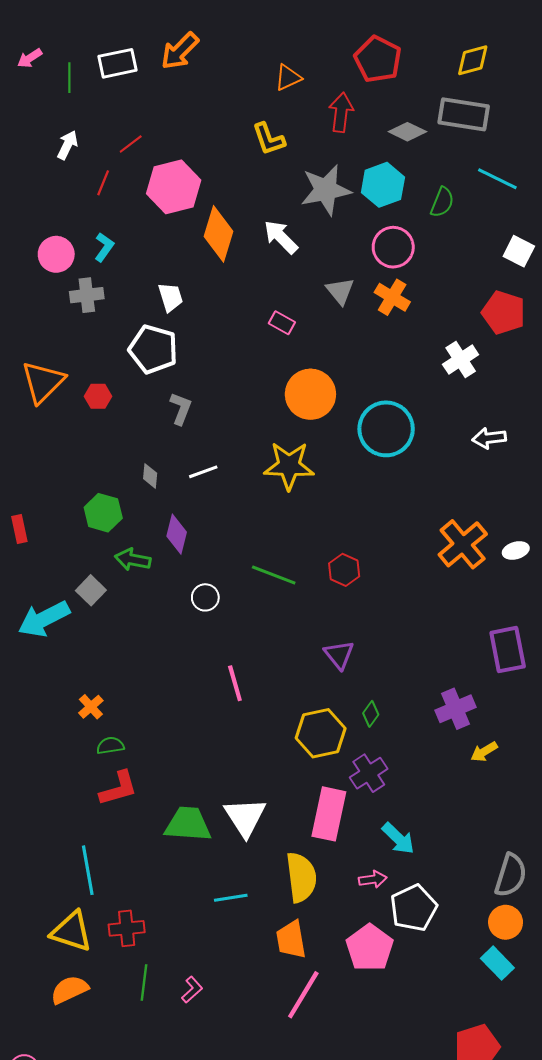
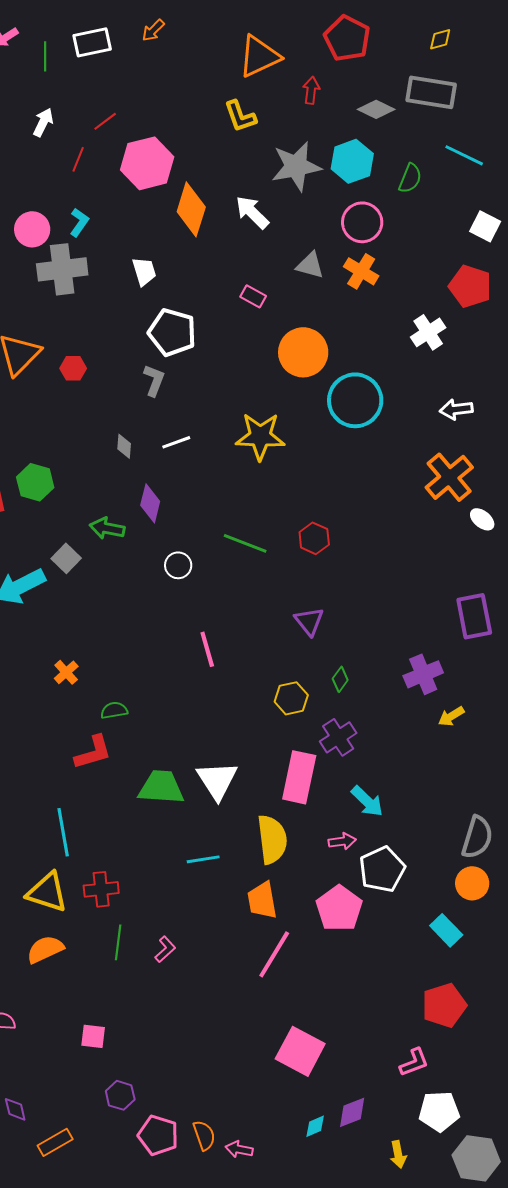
orange arrow: (180, 51) -> (153, 30), size x0.6
yellow diamond: (473, 60) -> (440, 39), size x0.7
orange triangle: (288, 78) -> (259, 56), size x1.6
red arrow: (341, 112) -> (311, 90), size x0.7
gray triangle: (340, 291) -> (310, 265), turned -36
gray cross: (87, 295) -> (62, 269), size x1.5
white pentagon: (153, 349) -> (172, 332), moved
orange circle: (310, 394) -> (303, 352), moved
green hexagon: (103, 513) -> (35, 482), moved
orange cross: (463, 544) -> (449, 477), moved
white ellipse: (516, 550) -> (482, 519), turned 55
yellow hexagon: (321, 733) -> (291, 698), size x0.7
green semicircle: (110, 746) -> (114, 710), moved
cyan rectangle: (497, 963) -> (446, 930), moved

